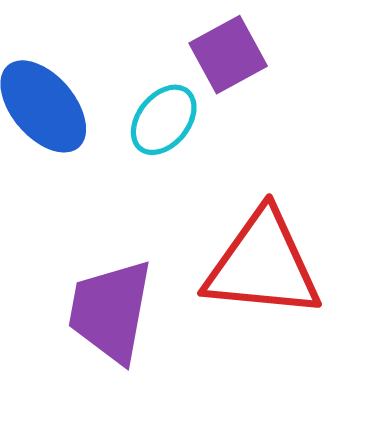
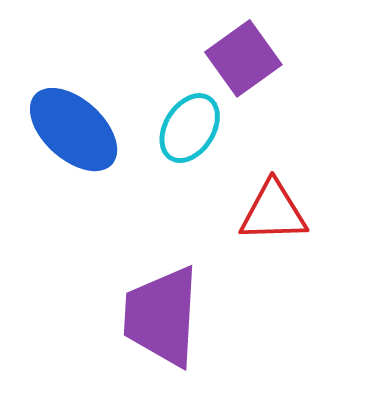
red triangle: (263, 265) -> (273, 212), moved, size x0.6

